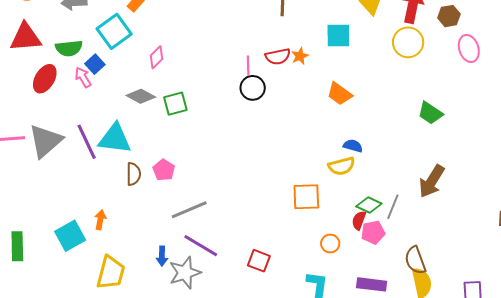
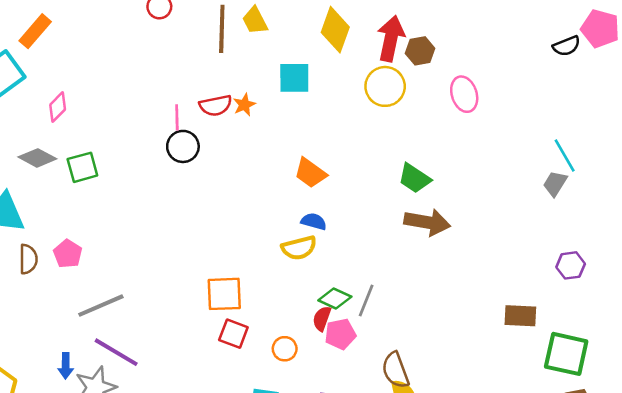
brown hexagon: (449, 16) -> (420, 51), moved
orange trapezoid: (339, 94) -> (310, 173), moved
brown arrow: (432, 181) -> (427, 222), moved, turned -112
orange square: (306, 197) -> (224, 294), moved
red square: (259, 261) -> (233, 334), moved

